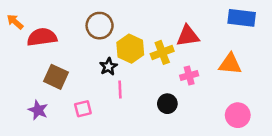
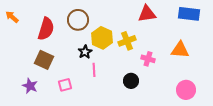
red triangle: (188, 36) -> (147, 14), moved
red semicircle: (42, 37) -> (46, 29), moved, turned 115
pink cross: (189, 76) -> (148, 59), turned 32

